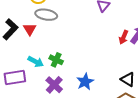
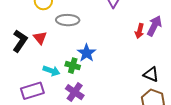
gray ellipse: (46, 15) -> (68, 20), moved
blue star: (85, 82) -> (87, 53), moved

